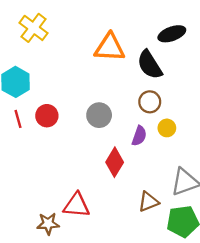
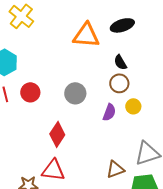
black ellipse: (172, 34) -> (122, 25), moved
black semicircle: (150, 65) -> (120, 62), moved, size x0.6
red diamond: (115, 162) -> (57, 134), moved

